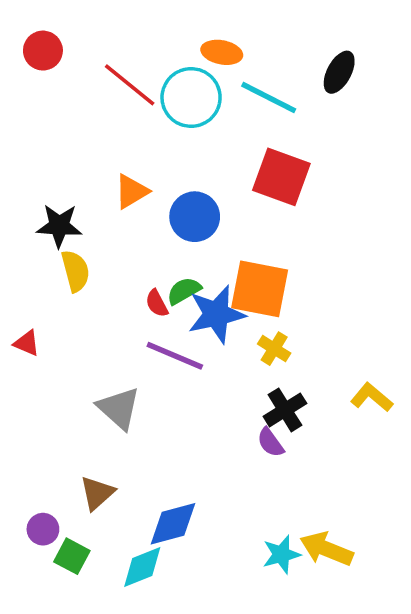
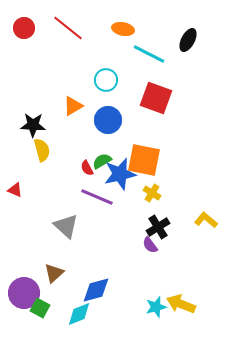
red line: (130, 85) -> (68, 28), moved
cyan circle: (191, 97) -> (106, 80), moved, size x0.7
purple circle: (43, 529) -> (24, 293), size x1.8

